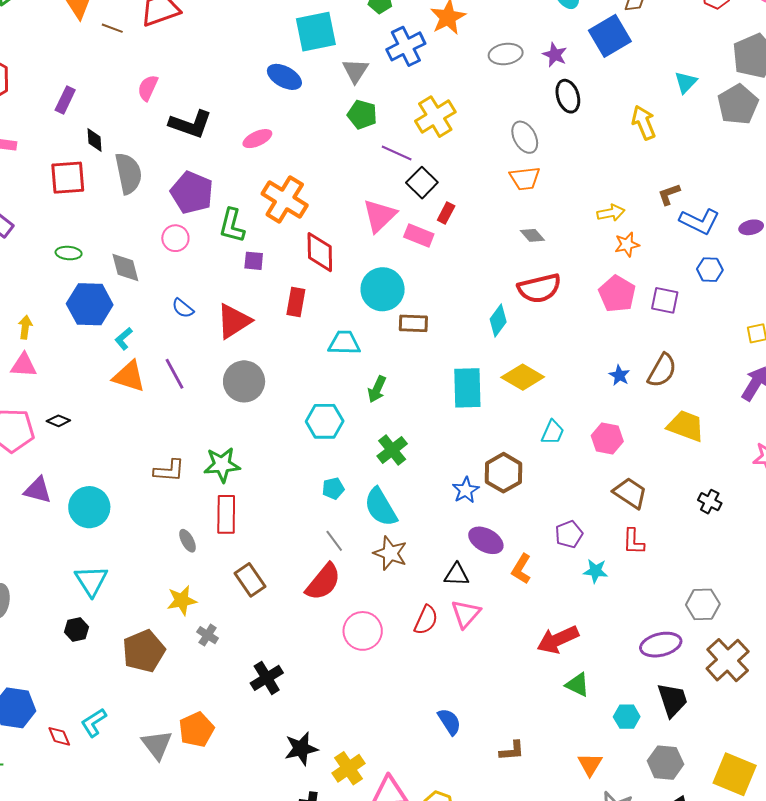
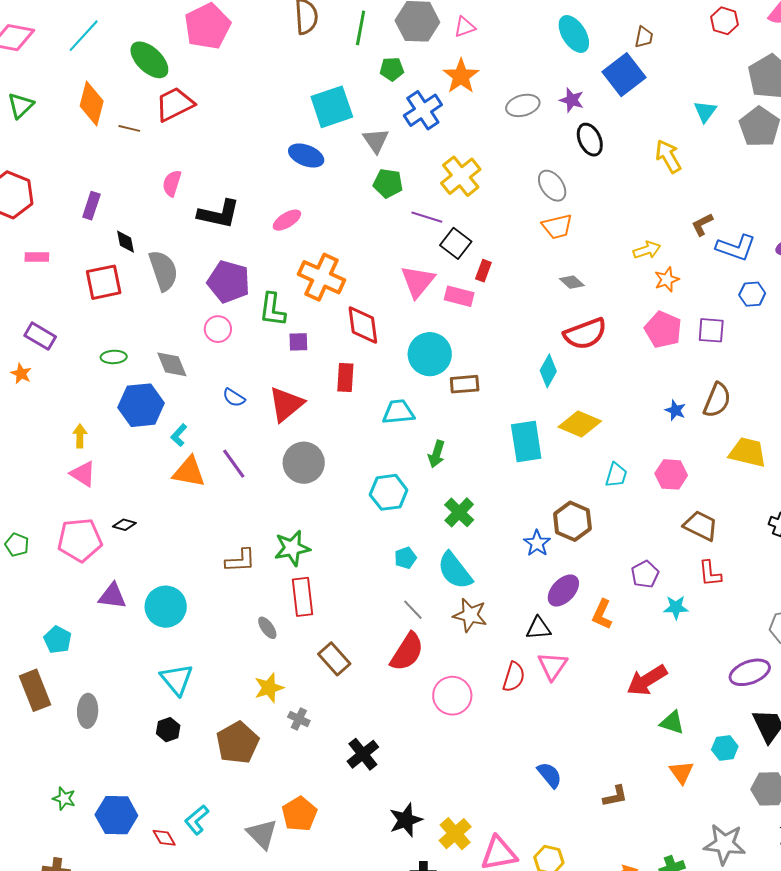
pink triangle: (24, 365) -> (83, 474), turned 36
purple ellipse: (486, 540) -> (563, 591), turned -68
orange triangle: (590, 764) -> (682, 772), moved

